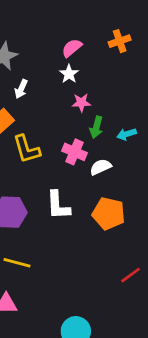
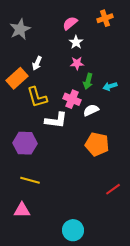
white star: (69, 74) -> (76, 42), moved
white arrow: (21, 89) -> (37, 63), moved
white L-shape: (58, 205) -> (56, 120), moved, turned -80

